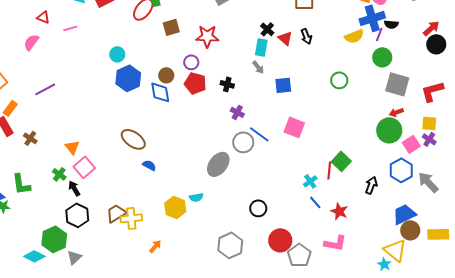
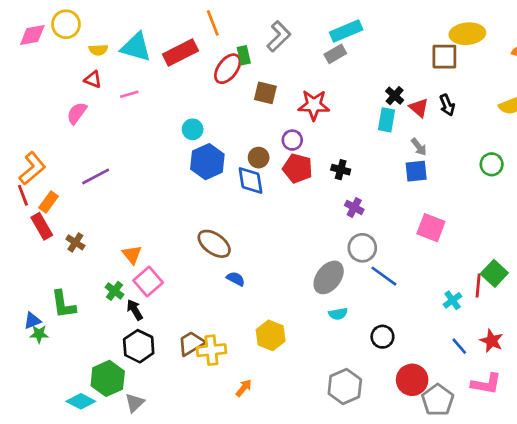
brown square: (171, 27) -> (265, 93), turned 30
gray arrow: (258, 67) -> (419, 147), moved
blue line: (259, 134) -> (384, 276), moved
cyan semicircle: (196, 197) -> (338, 314), moved
blue line: (315, 202) -> (459, 346), moved

